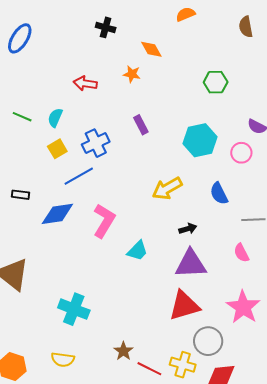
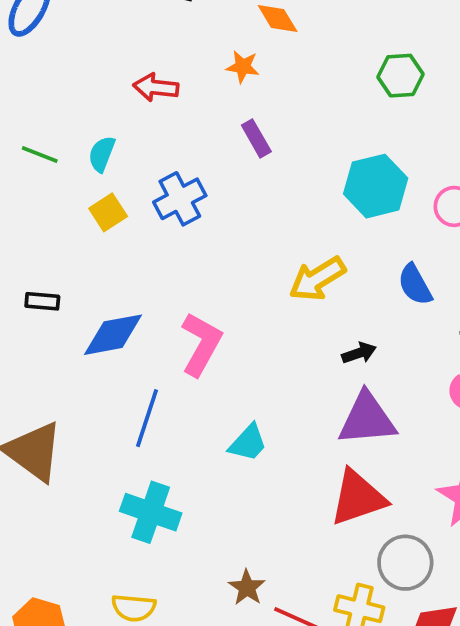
purple rectangle: (141, 125) -> (256, 138), moved
blue line: (79, 176) -> (147, 418), moved, turned -40
cyan trapezoid: (137, 251) -> (248, 443), moved

